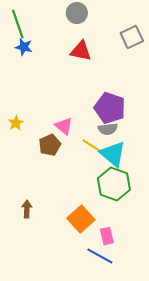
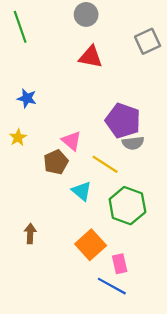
blue star: (24, 47) -> (27, 98), moved
gray semicircle: (108, 129) -> (133, 143), moved
cyan triangle: (113, 154) -> (82, 191), moved, size x0.7

